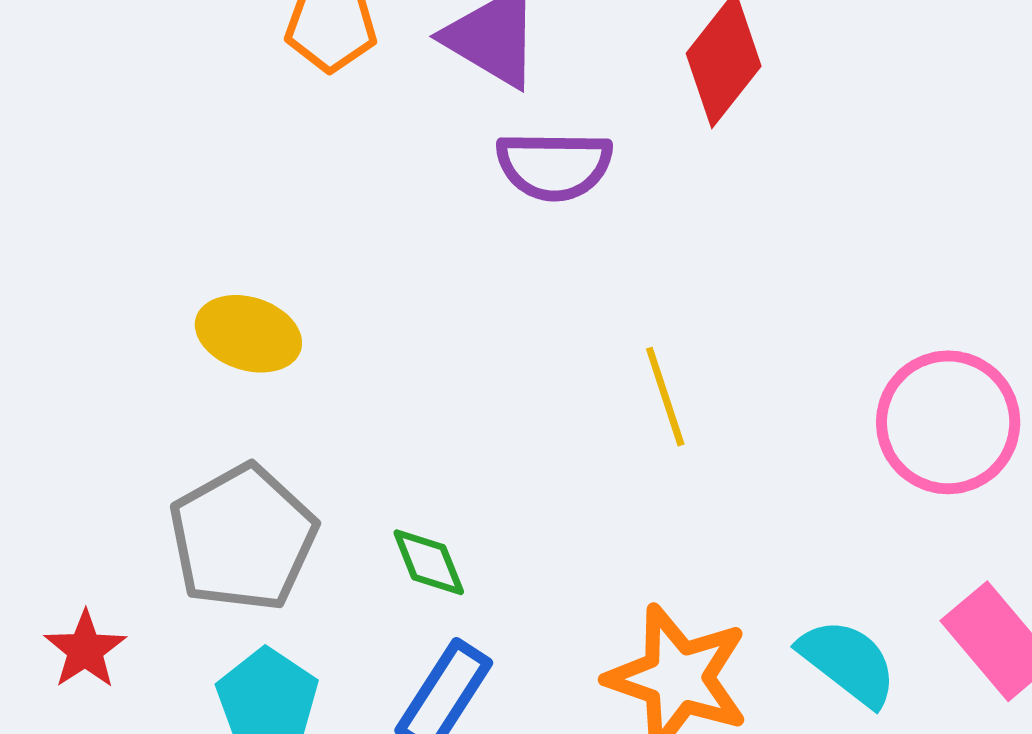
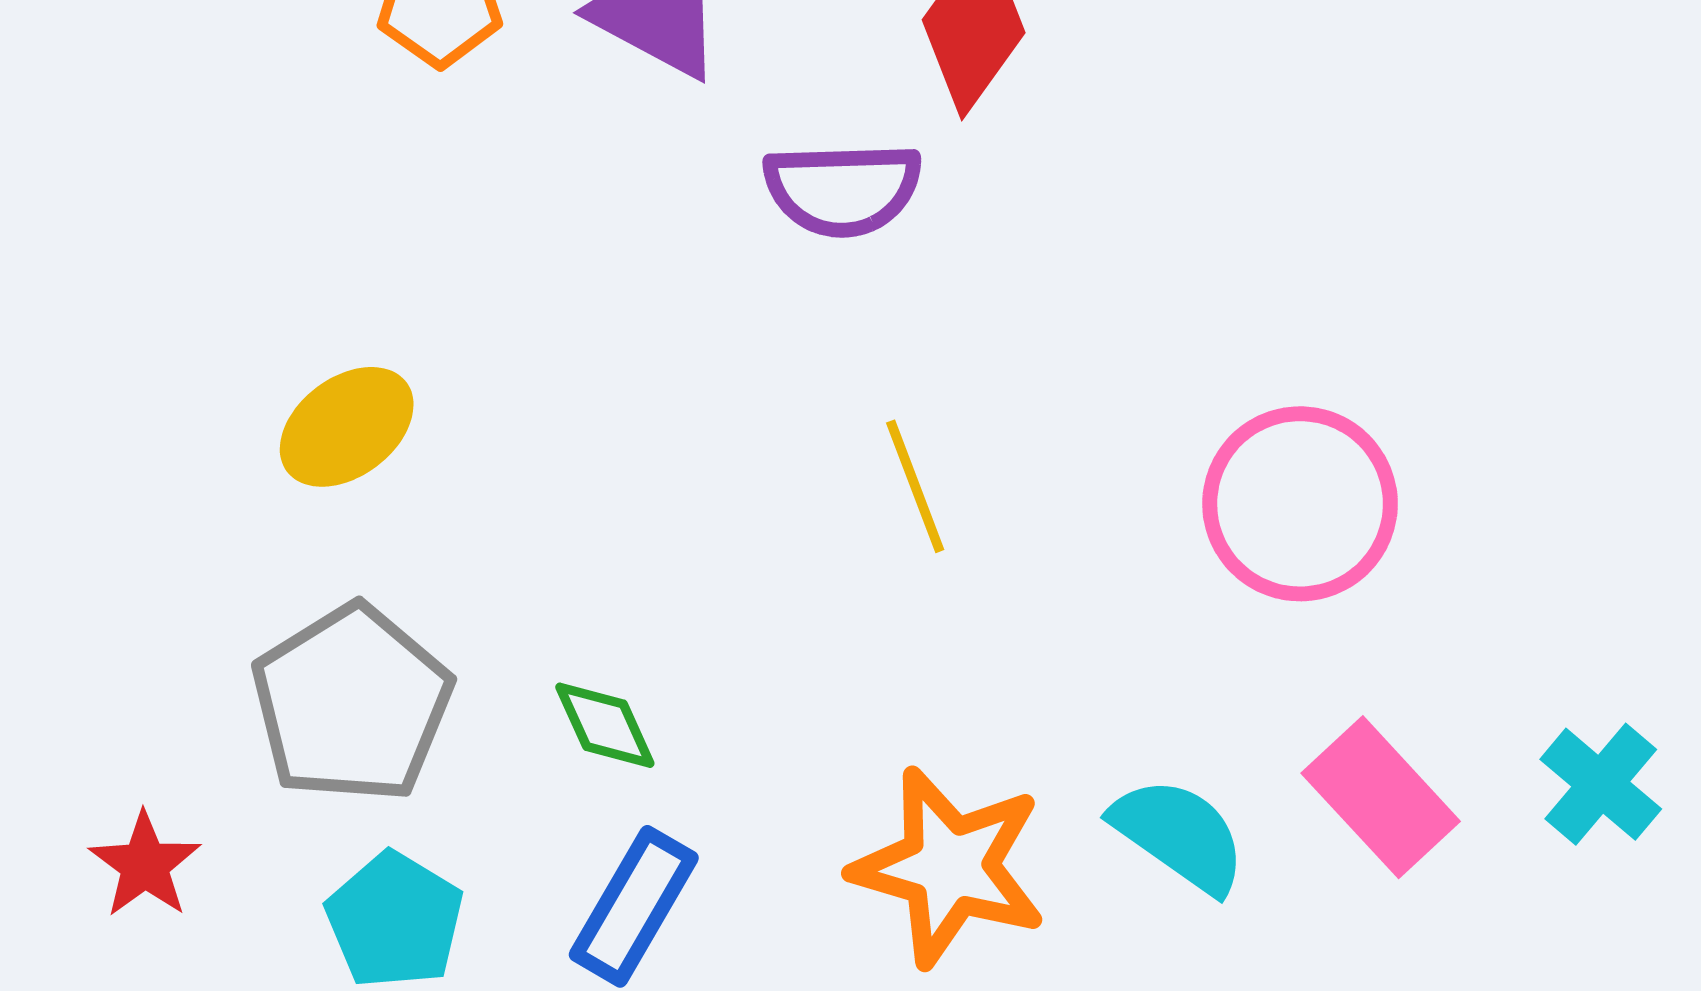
purple semicircle: (554, 166) -> (843, 189), moved
yellow ellipse: (248, 334) -> (347, 427), turned -52

